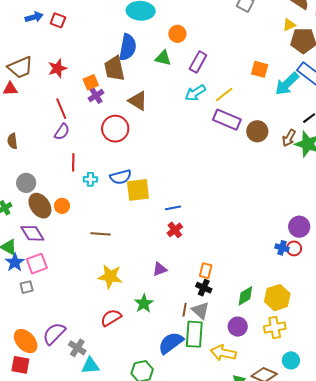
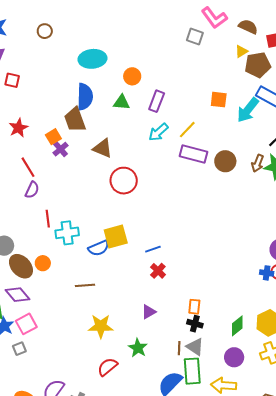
red circle: (115, 129) -> (124, 181), moved
blue semicircle: (121, 177) -> (99, 248), moved
cyan cross: (90, 179) -> (67, 233), size x1.6

